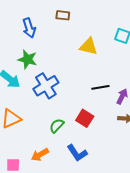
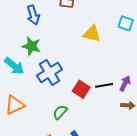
black line: (100, 87) -> (104, 85), moved
red square: (85, 118) -> (81, 89), moved

